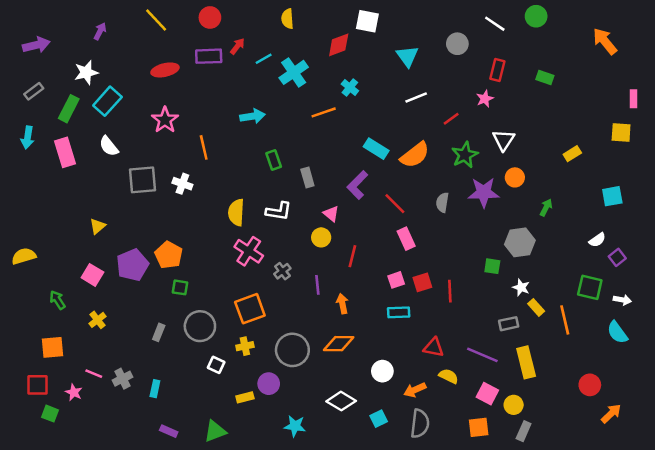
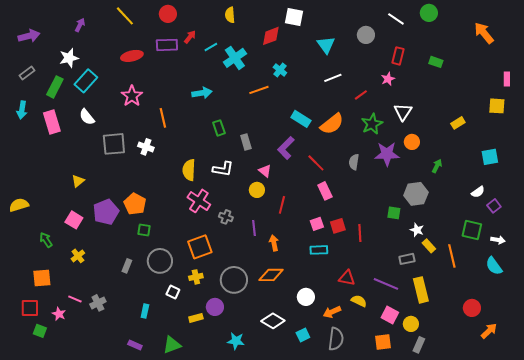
gray cross: (282, 271) -> (226, 217), turned -32
cyan rectangle: (155, 389) -> (145, 311), moved

